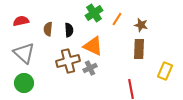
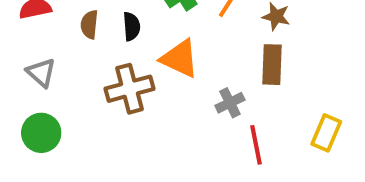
gray triangle: (24, 53) -> (41, 73), size x0.7
gray cross: (90, 68) -> (230, 103), moved
yellow rectangle: (165, 71) -> (326, 133), moved

